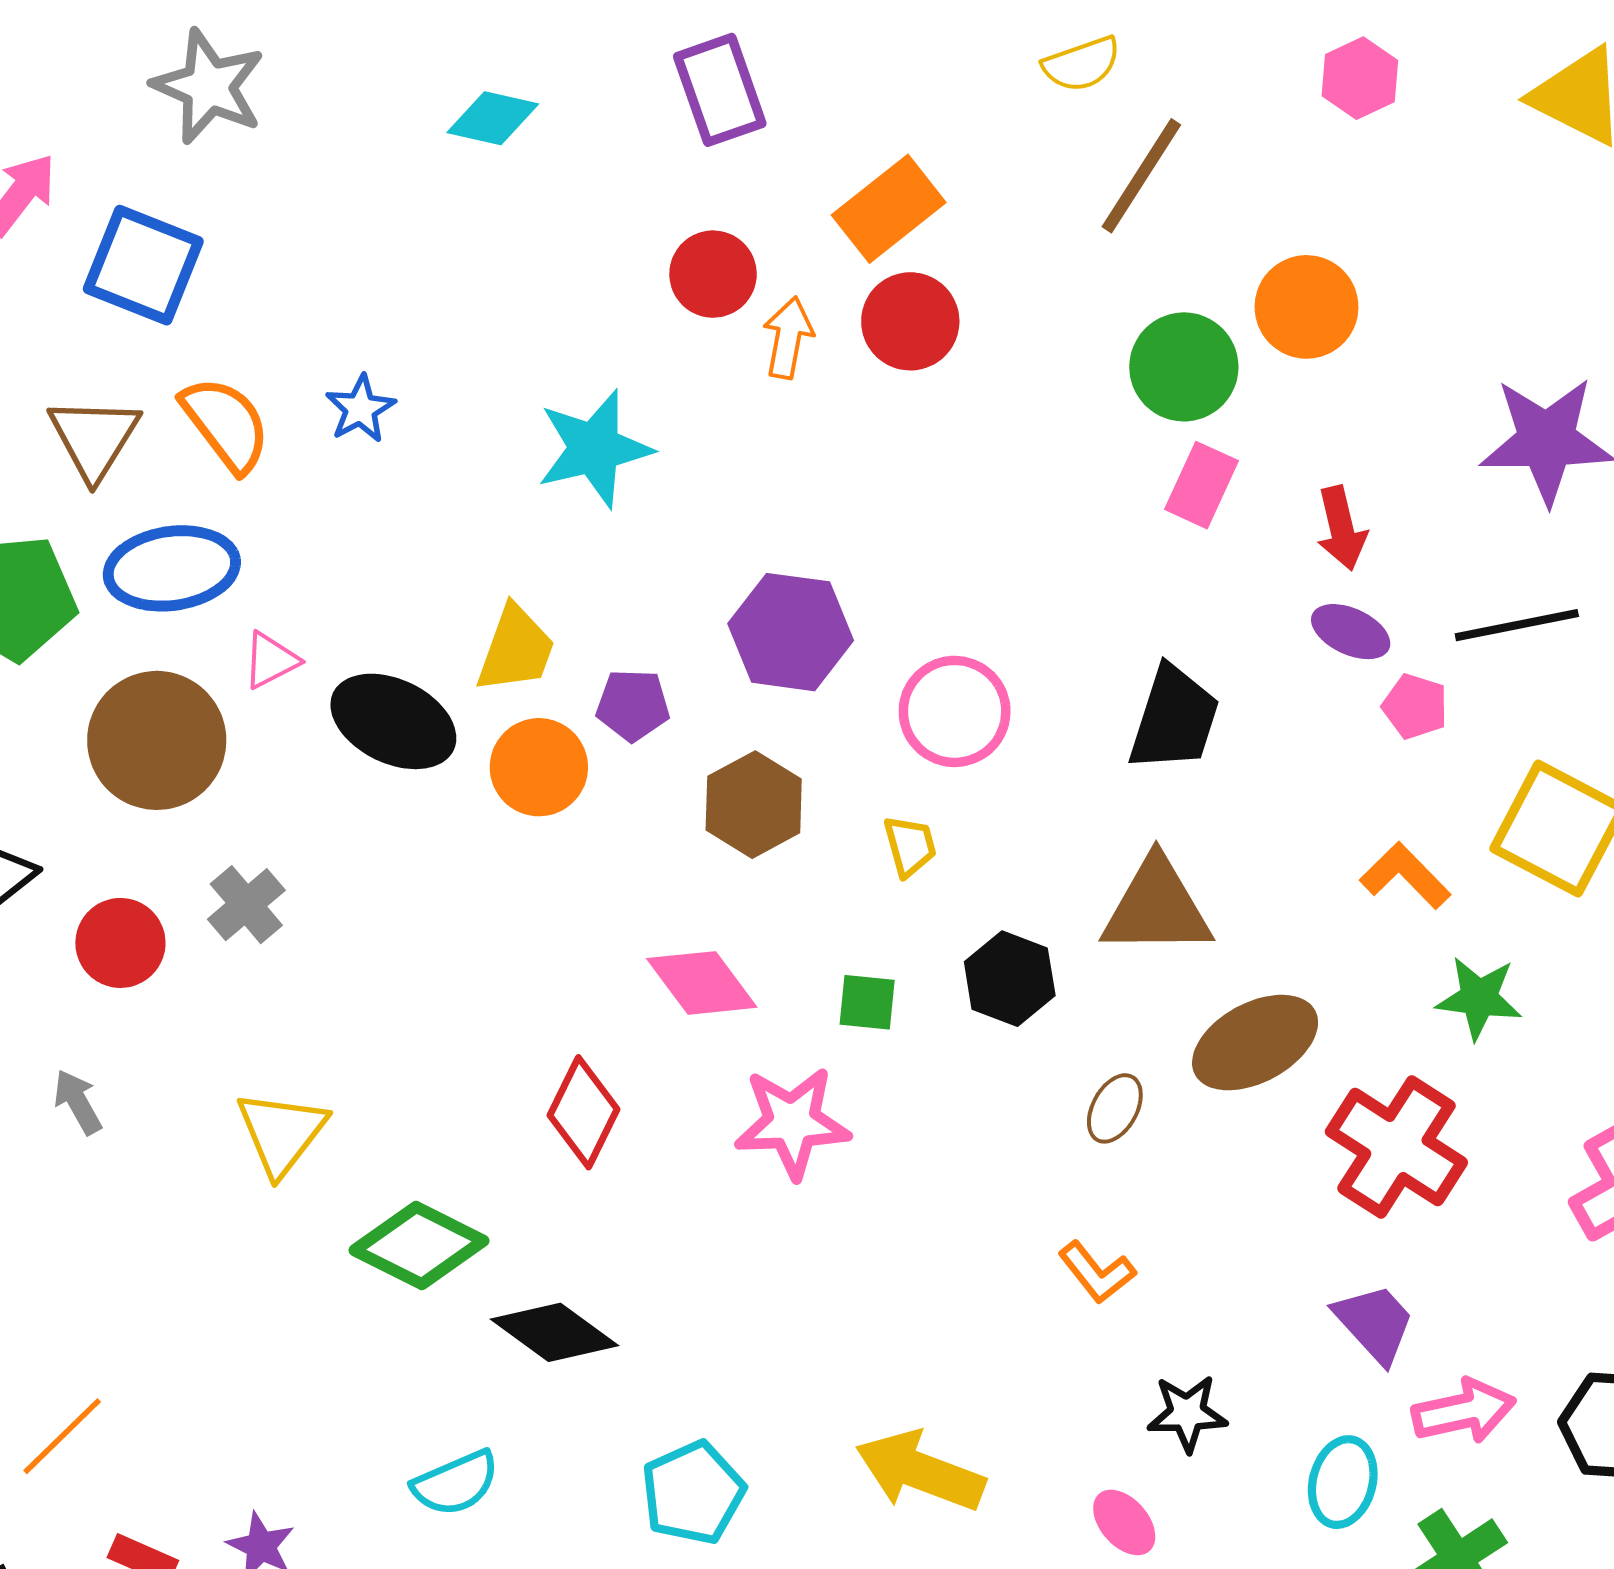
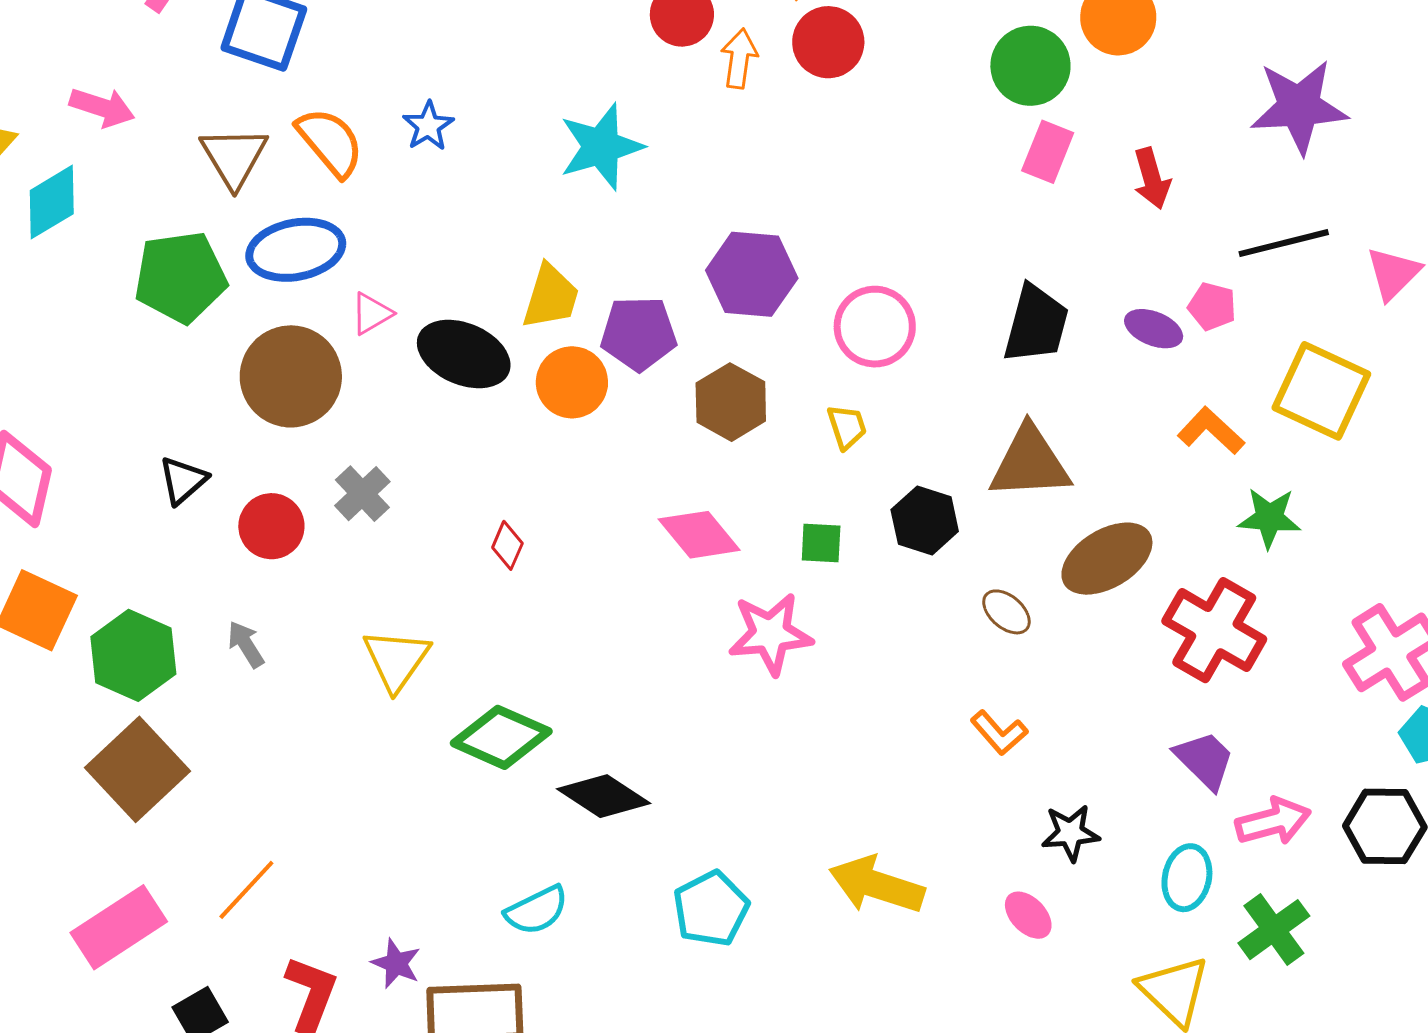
purple ellipse: (1351, 632) -> (1154, 329), moved
purple pentagon: (633, 705) -> (639, 333), size x1.4
brown ellipse: (1115, 1108) -> (1006, 612), turned -75
red diamond: (583, 1112) -> (507, 545), moved, size x0.6

